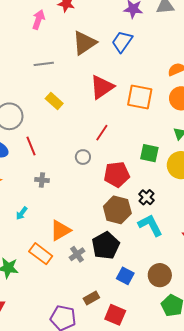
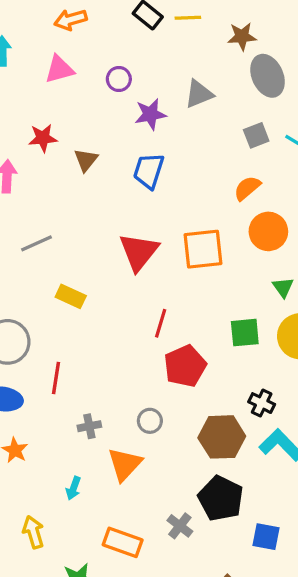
brown triangle: (84, 43) -> (86, 160), moved, size x0.6
red line: (31, 146) -> (56, 378), turned 48
gray circle: (83, 157) -> (150, 421), moved
red pentagon: (117, 174) -> (185, 366), moved
orange triangle: (60, 230) -> (125, 464), moved

